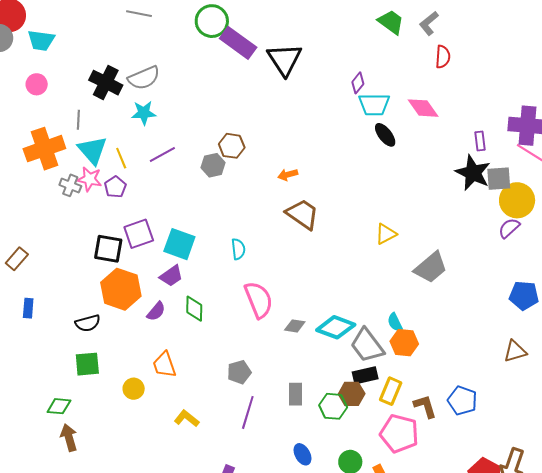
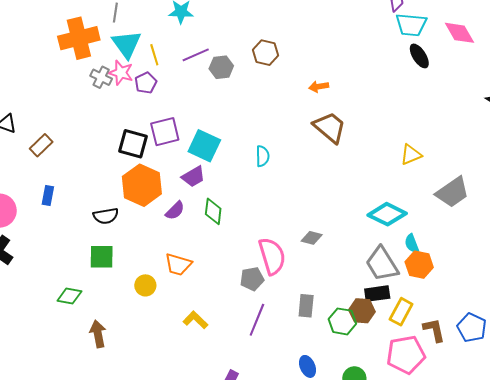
gray hexagon: (213, 165) -> (221, 67), moved
pink semicircle: (259, 300) -> (272, 256), moved
cyan diamond: (336, 327) -> (387, 214), moved
orange trapezoid: (164, 365) -> (178, 264), turned -60
pink pentagon: (399, 433) -> (406, 355), turned -30
brown arrow: (69, 438) -> (98, 334), moved

